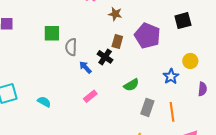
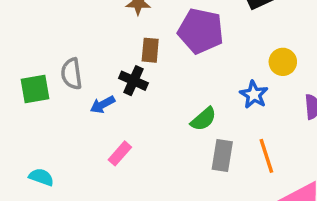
green square: (52, 33) -> (35, 89), moved
blue arrow: (85, 67) -> (102, 105), turned -64
green semicircle: (131, 85) -> (203, 119), moved

